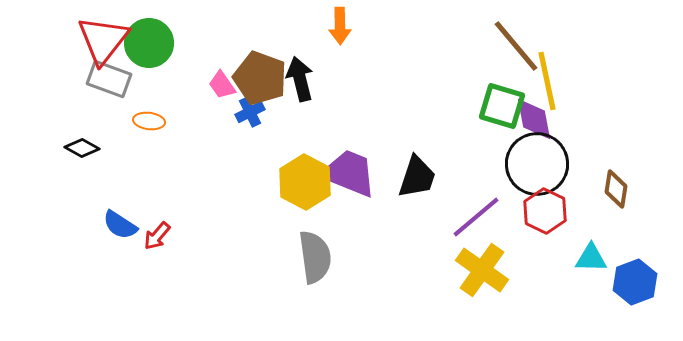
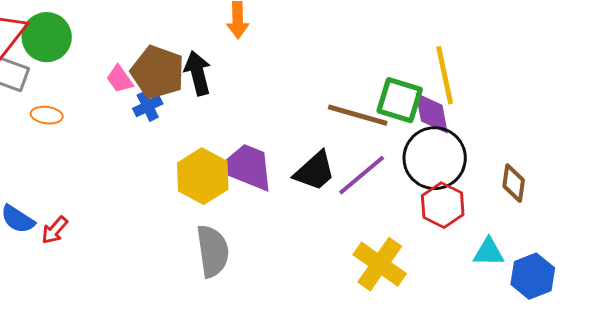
brown line: (516, 46) -> (358, 115), moved, turned -34
black trapezoid: (417, 177) -> (315, 171), turned 30
purple line: (476, 217) -> (362, 175), moved

